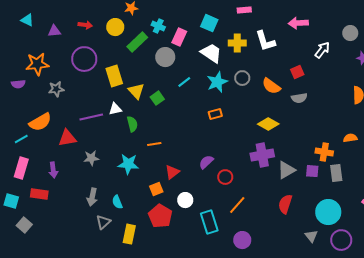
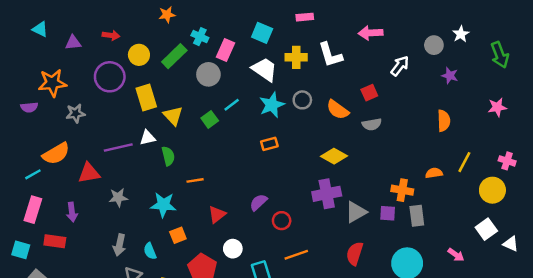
yellow circle: (115, 27) -> (139, 55), moved
green square: (157, 98) -> (210, 119), moved
orange square: (156, 189) -> (178, 235), moved
orange line: (237, 205) -> (296, 255), turned 30

